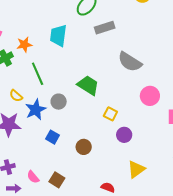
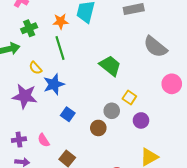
orange star: (24, 45) -> (61, 21), moved
gray circle: (59, 102) -> (112, 111), moved
pink semicircle: (33, 177) -> (44, 140), moved

